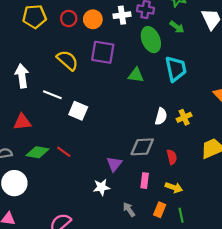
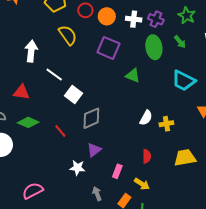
yellow semicircle: (67, 60) -> (68, 35), moved
cyan trapezoid: (176, 69) -> (184, 81), moved, turned 115
gray diamond: (142, 147) -> (91, 118), moved, turned -35
red line: (64, 152) -> (60, 131), moved

